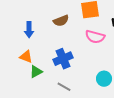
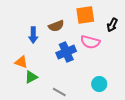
blue arrow: (29, 30) -> (33, 35), moved
blue cross: (63, 59) -> (66, 52), moved

